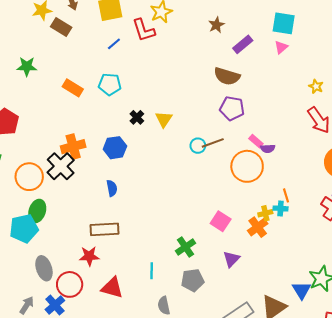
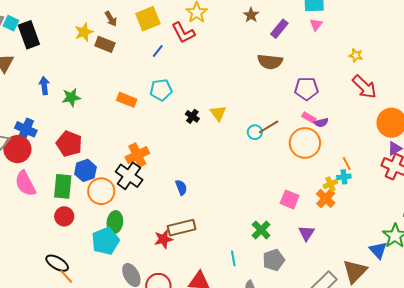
green star: (27, 66) -> (71, 97), moved
purple pentagon: (232, 108) -> (306, 89), moved
blue hexagon: (115, 148) -> (85, 170), moved
red star: (89, 256) -> (163, 239), moved

